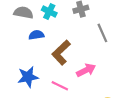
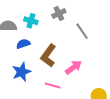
blue star: (28, 77) -> (21, 72), moved

